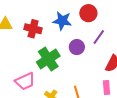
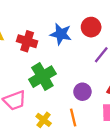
purple circle: (77, 47) -> (82, 92), moved

